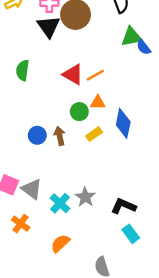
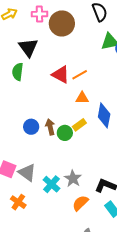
black triangle: (49, 26) -> (28, 47), moved
green circle: (79, 112) -> (65, 133), moved
orange semicircle: (60, 243) -> (80, 203), moved

